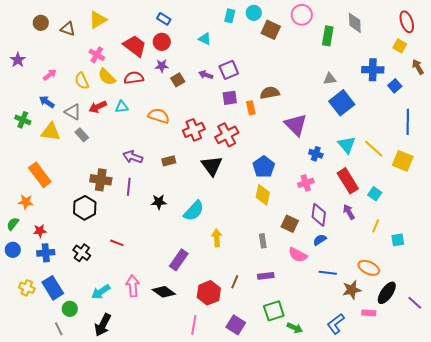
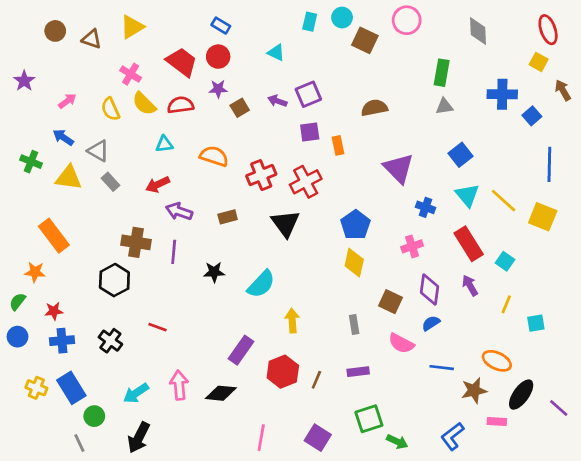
green rectangle: (328, 36) -> (442, 73), moved
brown semicircle: (270, 93) -> (374, 108), moved
blue square: (342, 103) -> (461, 155), moved, size x0.7
red arrow: (98, 107) -> (158, 184), moved
black diamond: (164, 292) -> (221, 393), turned -30
red hexagon: (209, 293) -> (283, 372), moved

